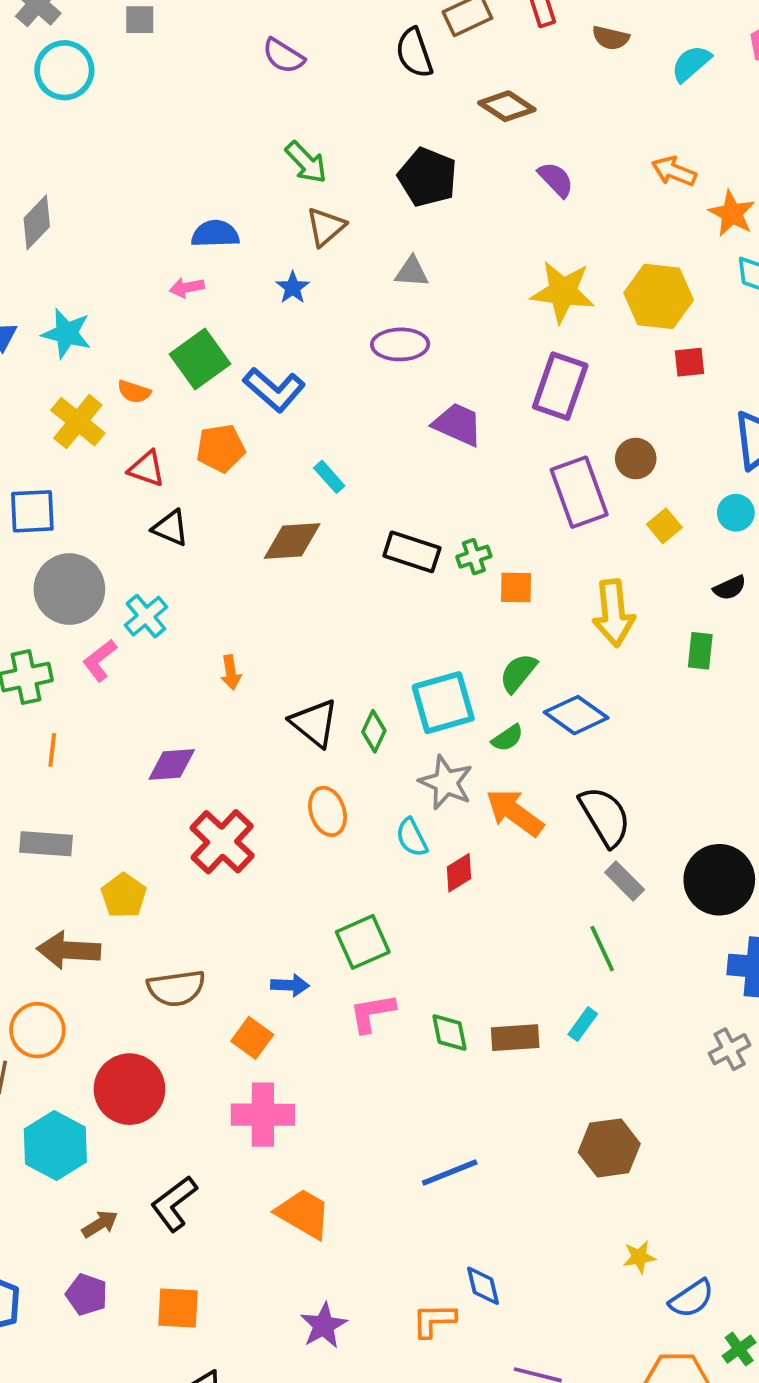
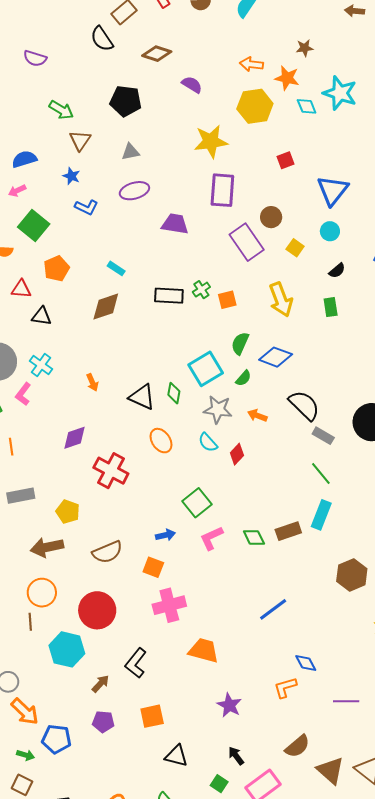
yellow hexagon: (659, 296) -> (255, 106), moved
blue L-shape: (274, 390) -> (86, 207), moved, size x0.7
orange arrow: (515, 813) -> (257, 416), size x0.6
cyan rectangle: (583, 1024) -> (321, 515), size x1.6

